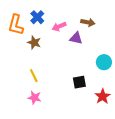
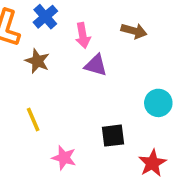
pink arrow: (59, 27) -> (83, 35), turned -80
purple triangle: (76, 38) -> (96, 65), moved
pink star: (34, 98) -> (64, 158), moved

